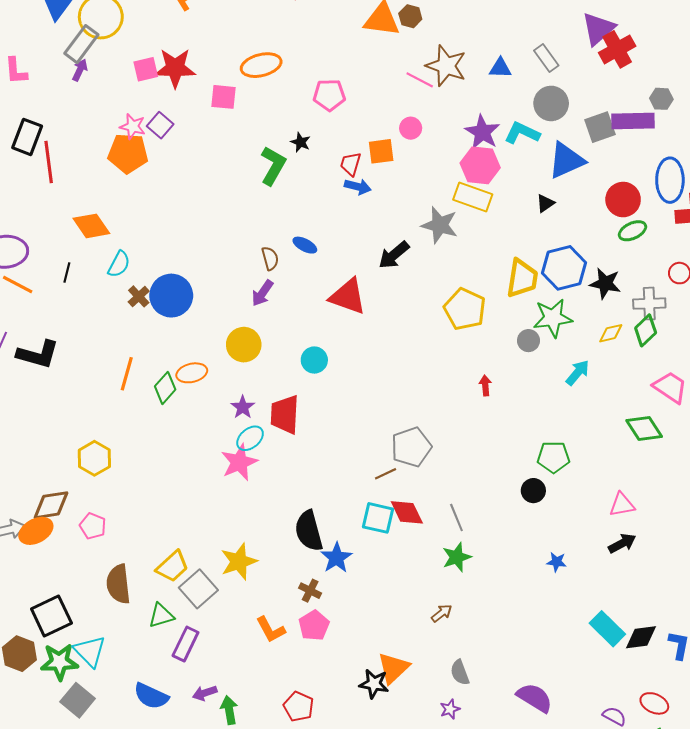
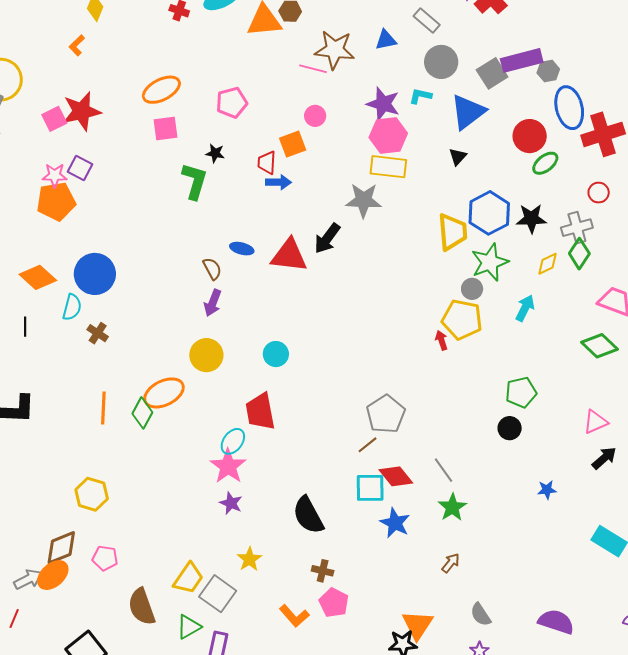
pink square: (223, 97) -> (165, 129), moved
gray hexagon: (661, 99) -> (548, 71), moved
cyan L-shape: (522, 133) -> (420, 96), size x0.7
blue circle: (171, 296) -> (95, 274), moved
red triangle: (348, 296) -> (289, 255), moved
yellow pentagon: (465, 309) -> (462, 319), moved
orange ellipse: (192, 373) -> (164, 393), size x1.4
purple star: (243, 407) -> (231, 503), moved
blue star: (336, 558) -> (395, 523), moved
yellow star: (239, 562) -> (249, 559), size x0.7

